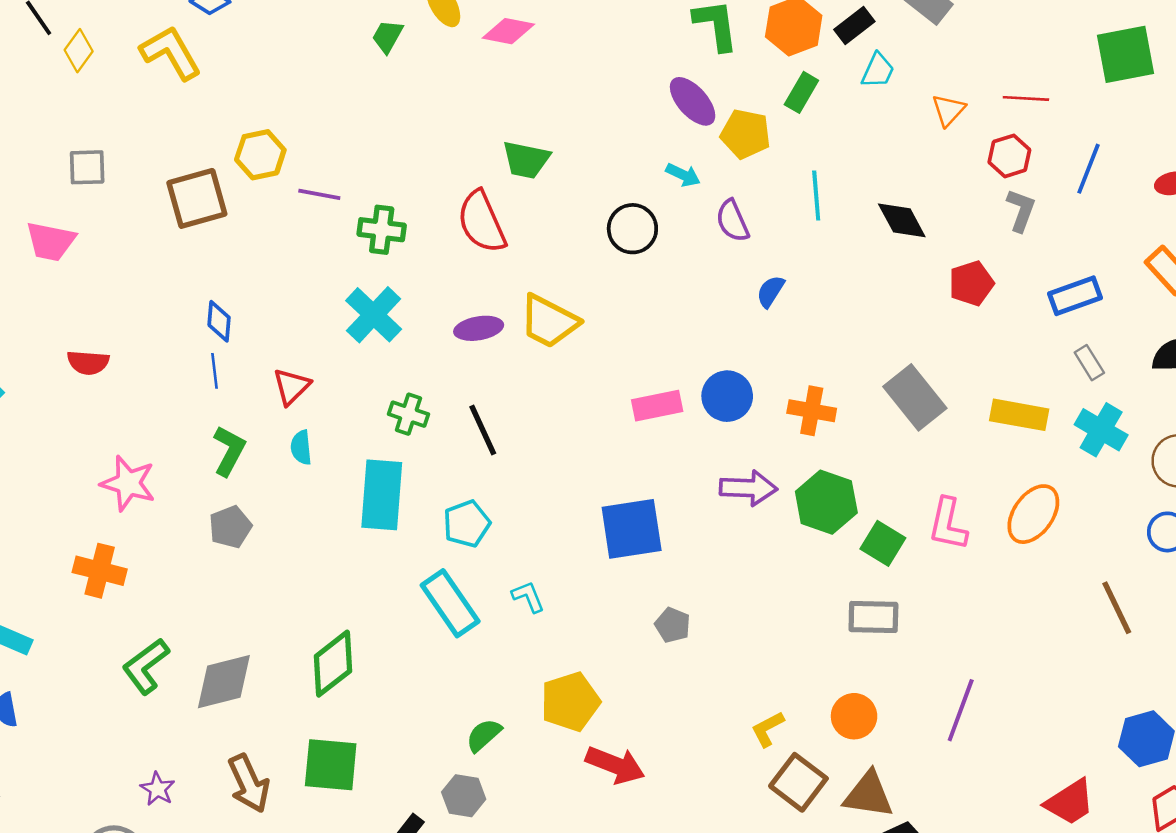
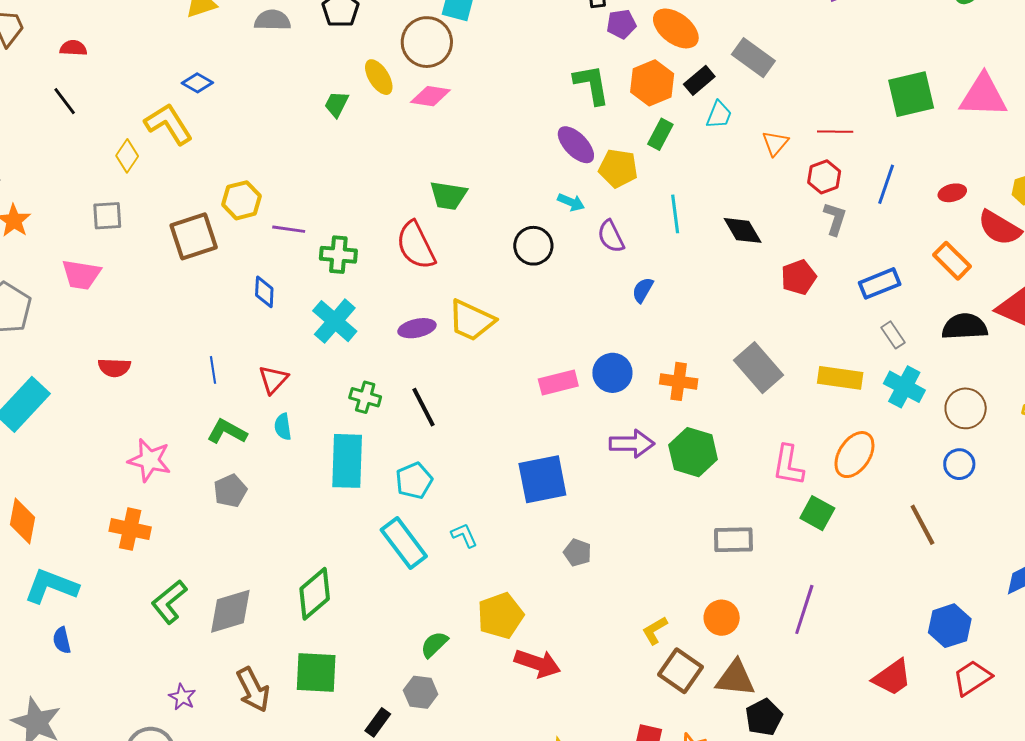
yellow diamond: (79, 51) -> (127, 156), moved
blue diamond: (219, 321) -> (264, 292), moved
green L-shape: (229, 451) -> (227, 432), turned -87
green square: (883, 543) -> (817, 513), moved

